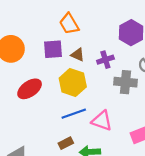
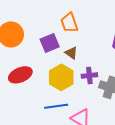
purple square: (53, 49) -> (50, 43), turned -30
purple cross: (105, 60) -> (89, 76), moved

